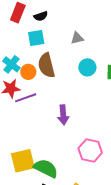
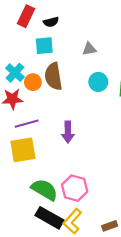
purple line: (26, 98) -> (27, 124), moved
pink hexagon: (90, 151) -> (75, 188), moved
yellow square: (23, 161) -> (23, 150), moved

